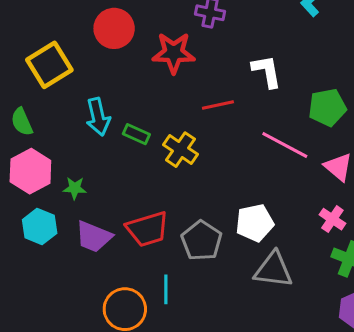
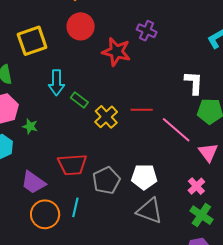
white L-shape: (267, 71) -> (194, 83), moved
red line: (218, 105) -> (142, 110), moved
purple trapezoid: (94, 237) -> (33, 182), moved

